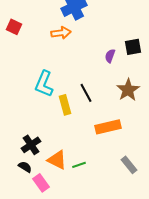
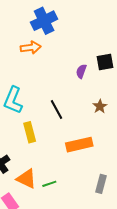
brown star: (128, 90) -> (100, 106), size x0.6
yellow rectangle: (65, 105) -> (30, 132), moved
gray rectangle: (129, 165) -> (101, 184), turned 54

